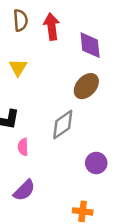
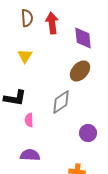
purple semicircle: (24, 190) -> (30, 155), turned -132

